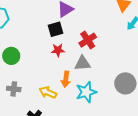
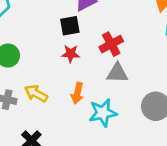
gray triangle: (82, 63) -> (117, 73), moved
yellow arrow: (48, 92) -> (36, 94), moved

